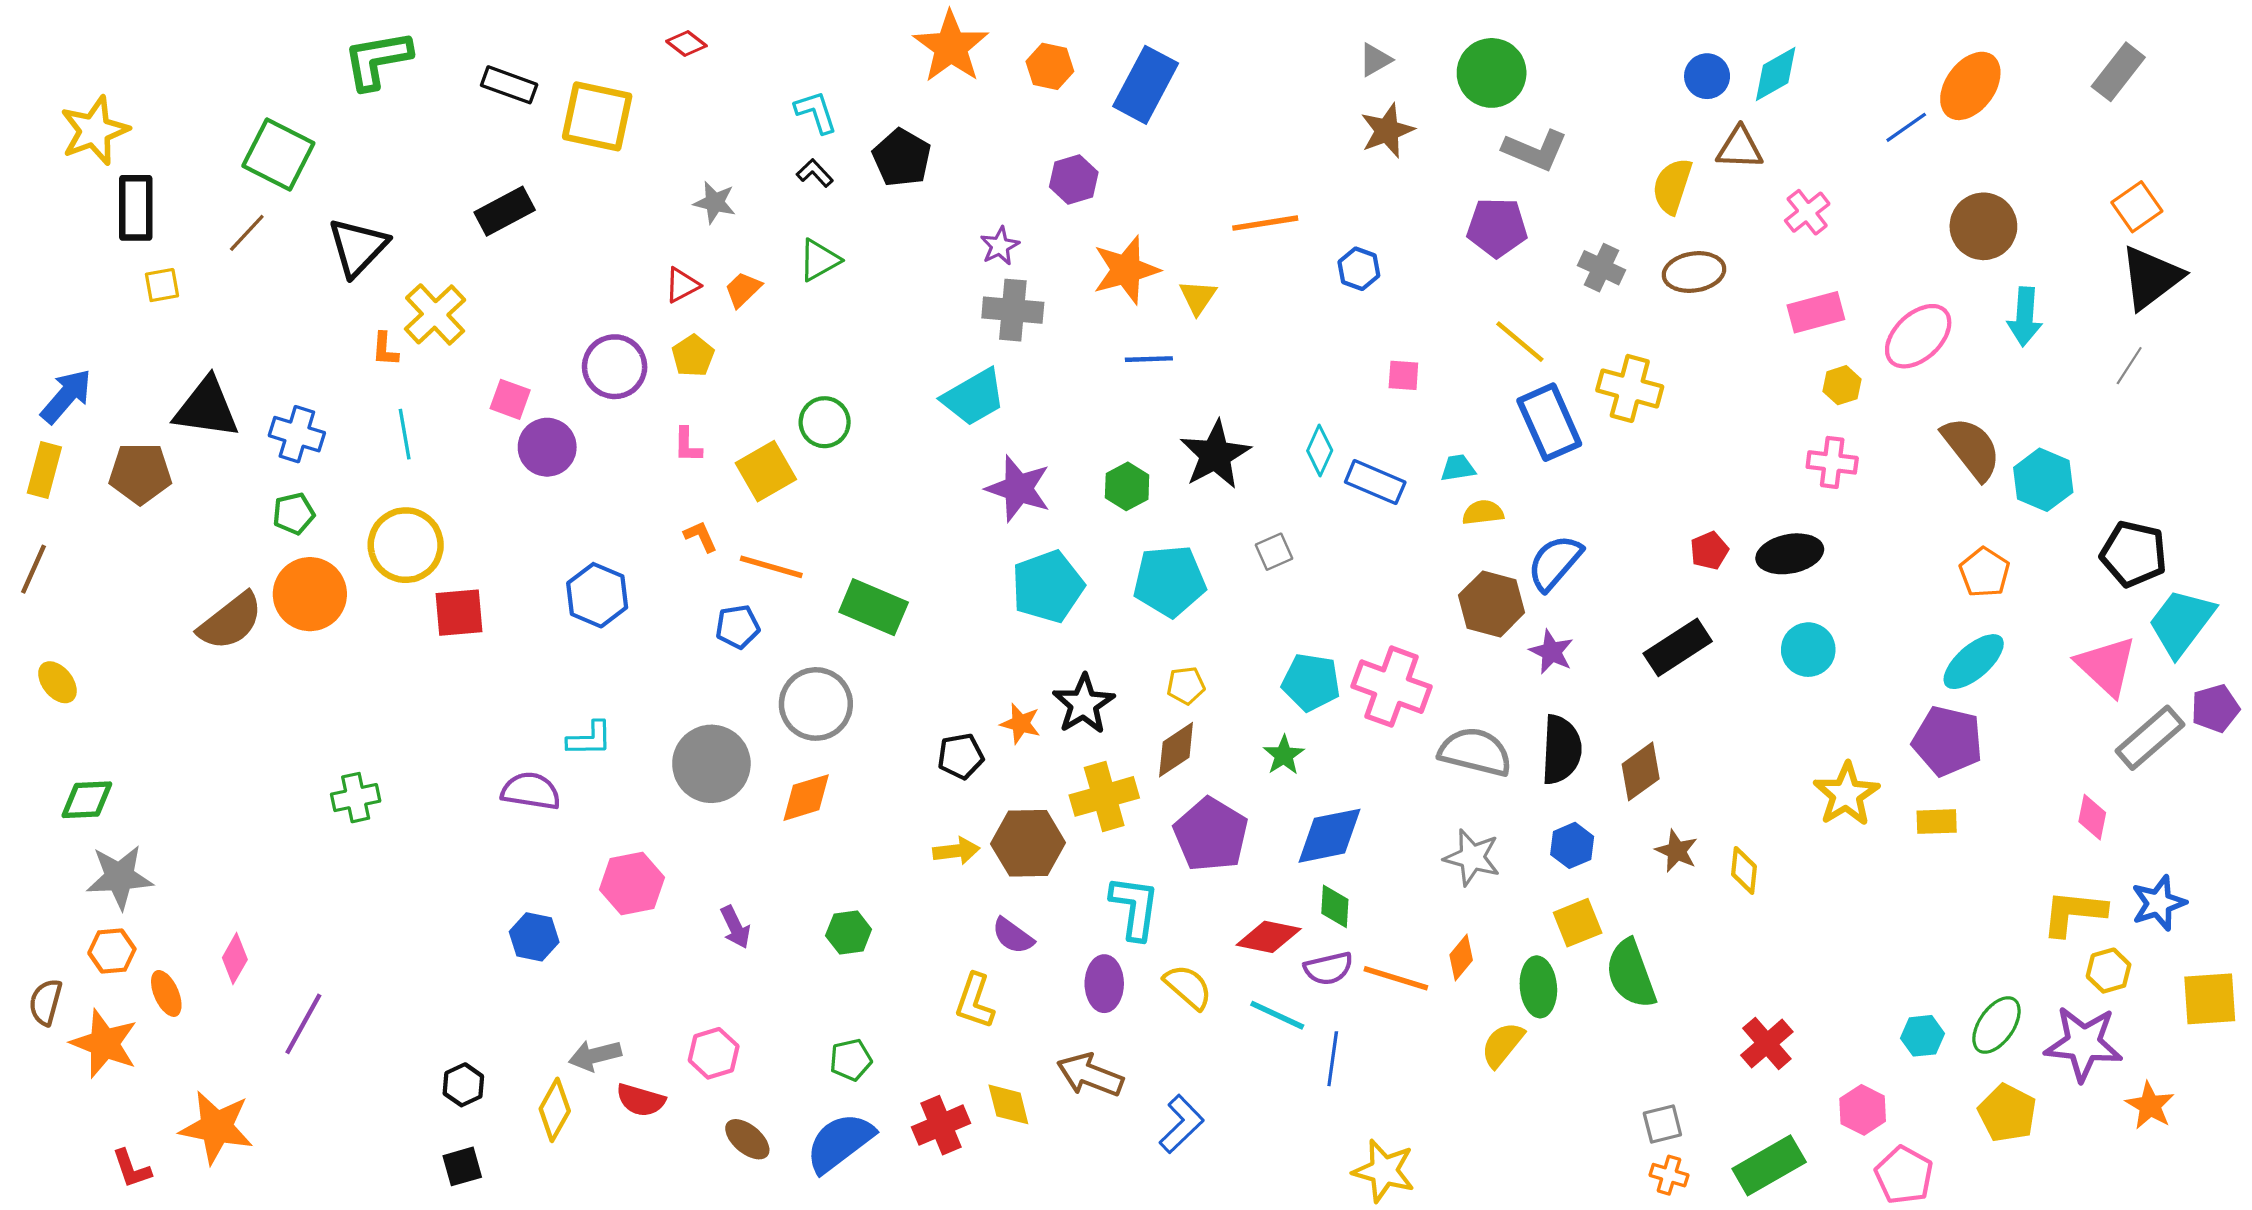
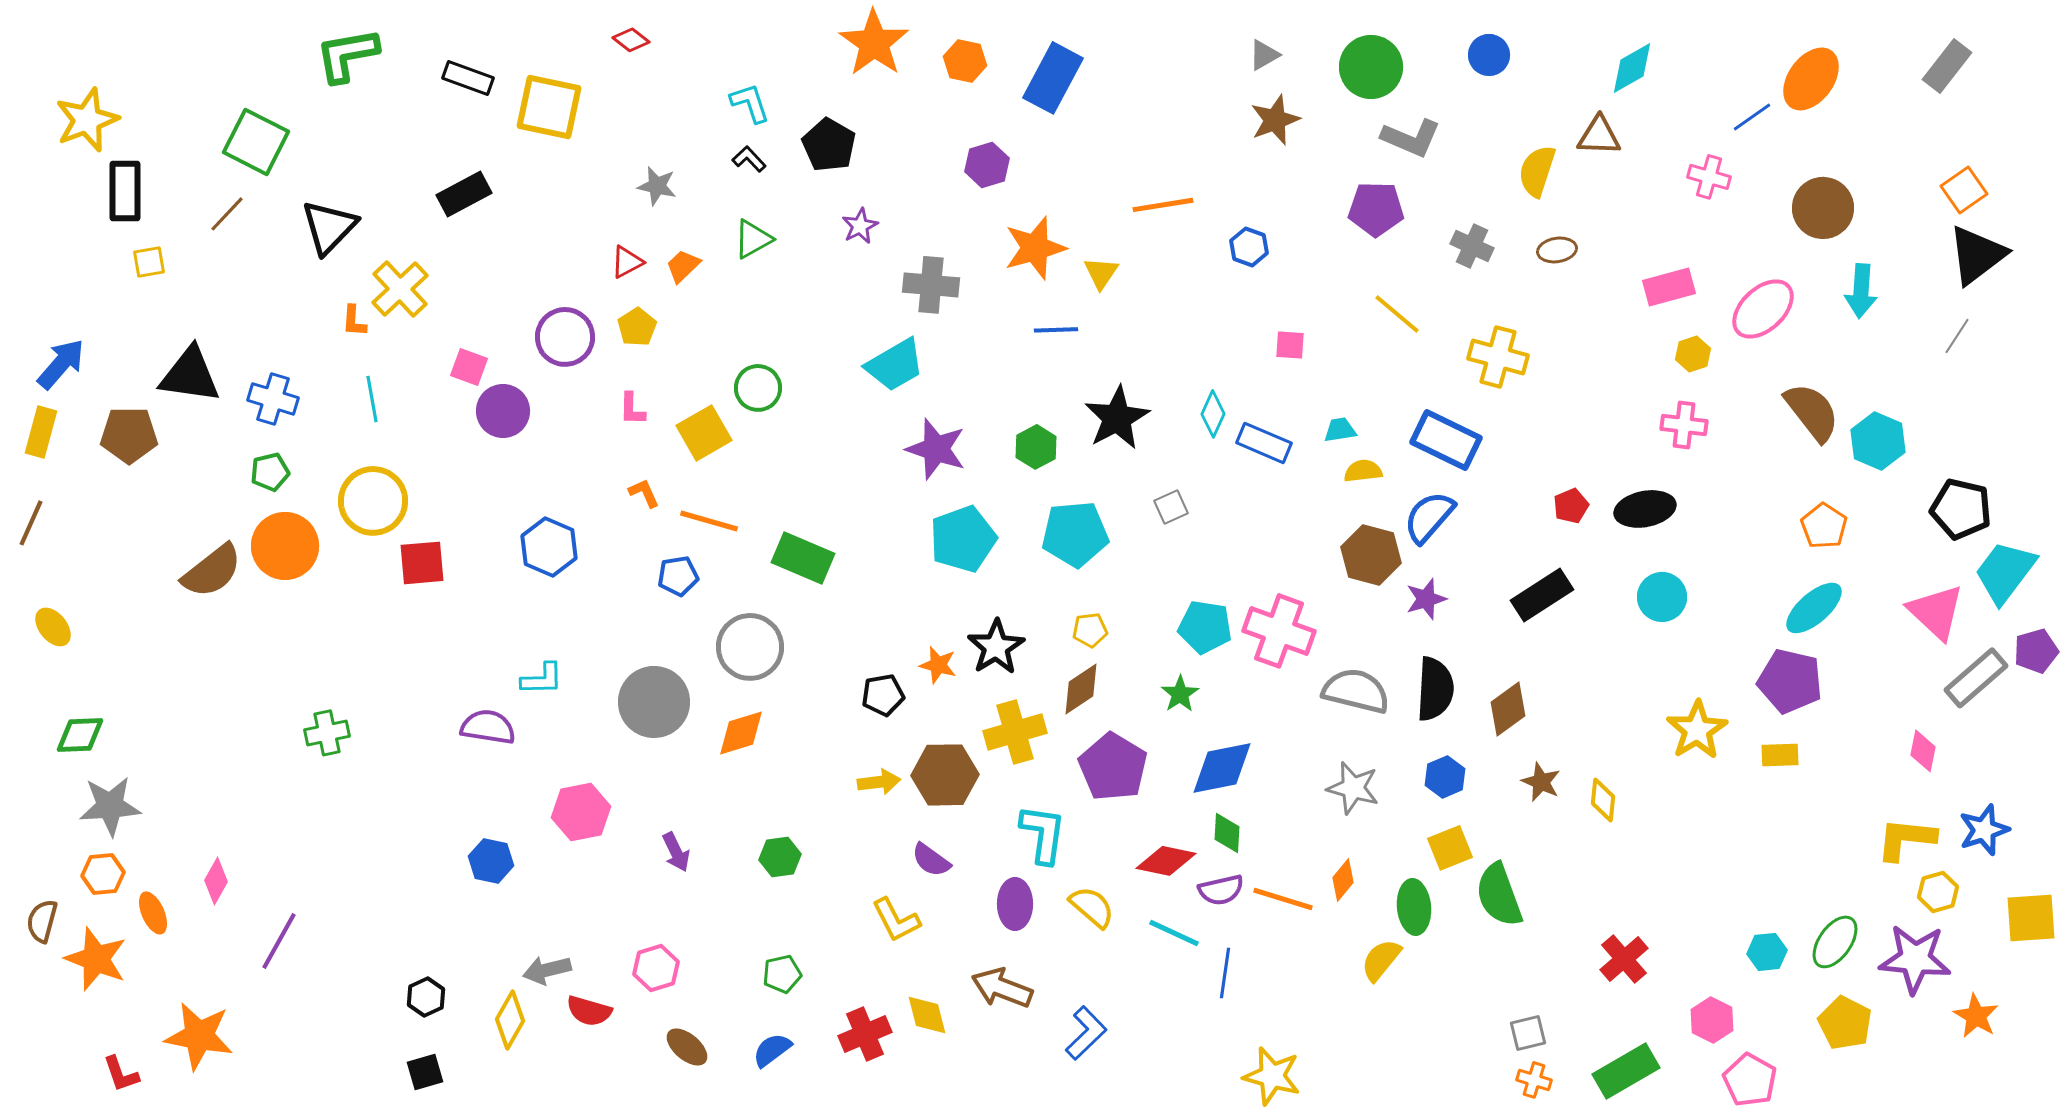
blue circle: (1707, 76) -> (1489, 55), moved
pink cross: (1807, 212) -> (1709, 177), moved, turned -36
purple star: (1000, 246) -> (860, 226), moved
brown ellipse: (1694, 272) -> (1557, 250), size x0.7
blue rectangle: (1549, 422) -> (1446, 440), moved, turned -40
purple star: (1551, 652) -> (1426, 599), turned 30
yellow L-shape: (975, 1001) -> (896, 920), turned -46
blue semicircle: (840, 1142) -> (772, 1050), size x0.6

